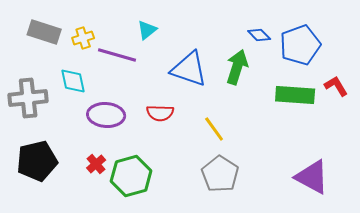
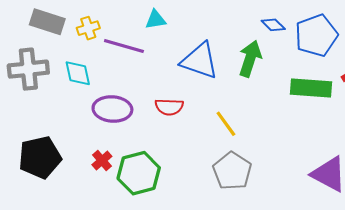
cyan triangle: (147, 30) -> (155, 20), turned 30
gray cross: (28, 98) -> (28, 69), moved

